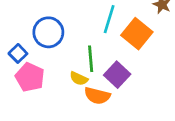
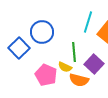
blue square: (18, 53) -> (19, 48), size x1.5
pink pentagon: (30, 77) -> (46, 75), moved

